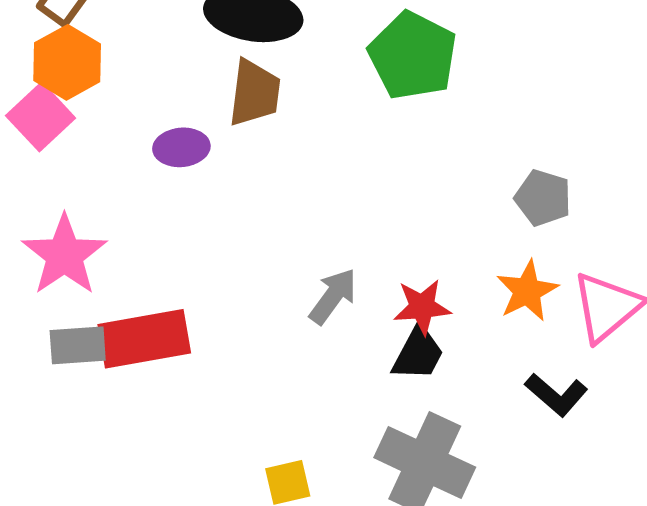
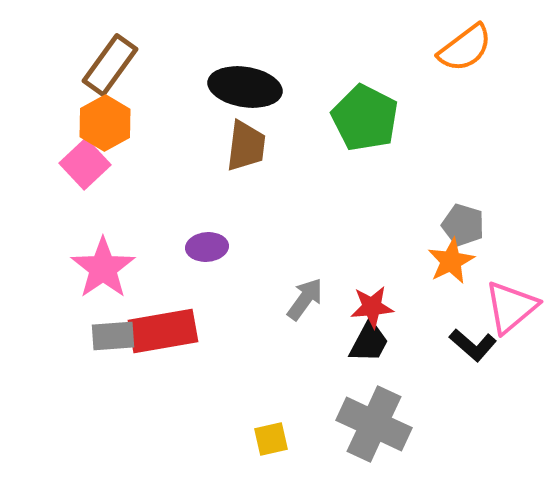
purple ellipse: (181, 147) -> (207, 247), moved
orange star: (527, 291) -> (451, 261), moved
black L-shape: (556, 395) -> (473, 345), moved

